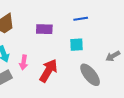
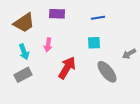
purple rectangle: (44, 29) -> (57, 14), moved
pink arrow: (24, 62) -> (48, 45), moved

